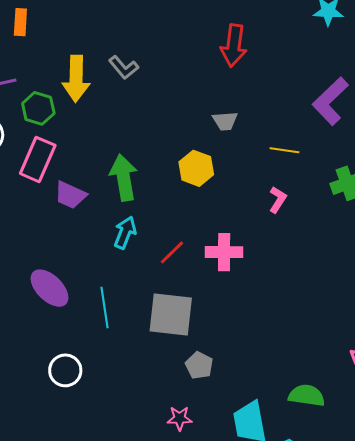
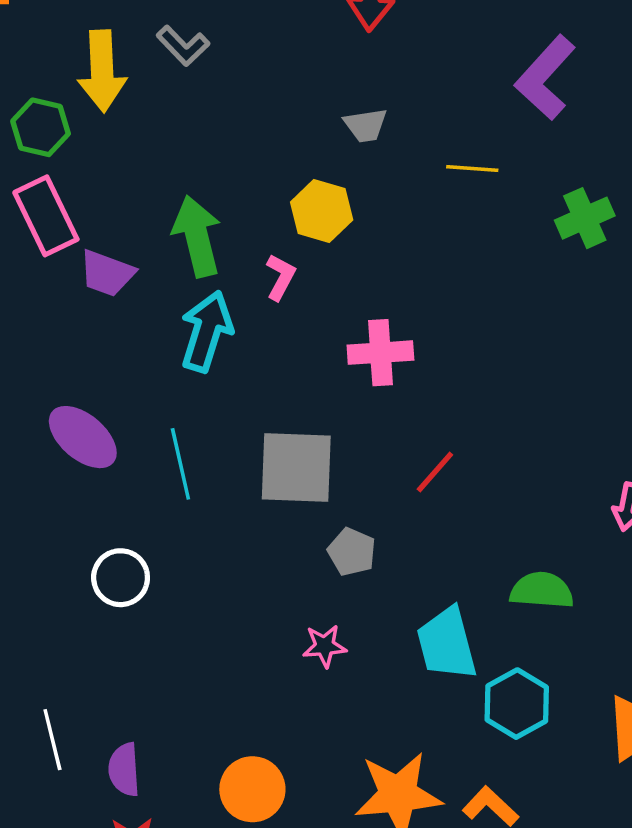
pink rectangle: (38, 159) -> (46, 216), turned -45
pink L-shape: (278, 200) -> (281, 277), moved
cyan arrow: (125, 233) -> (207, 331), size x1.4
red line: (172, 252) -> (435, 472), moved

